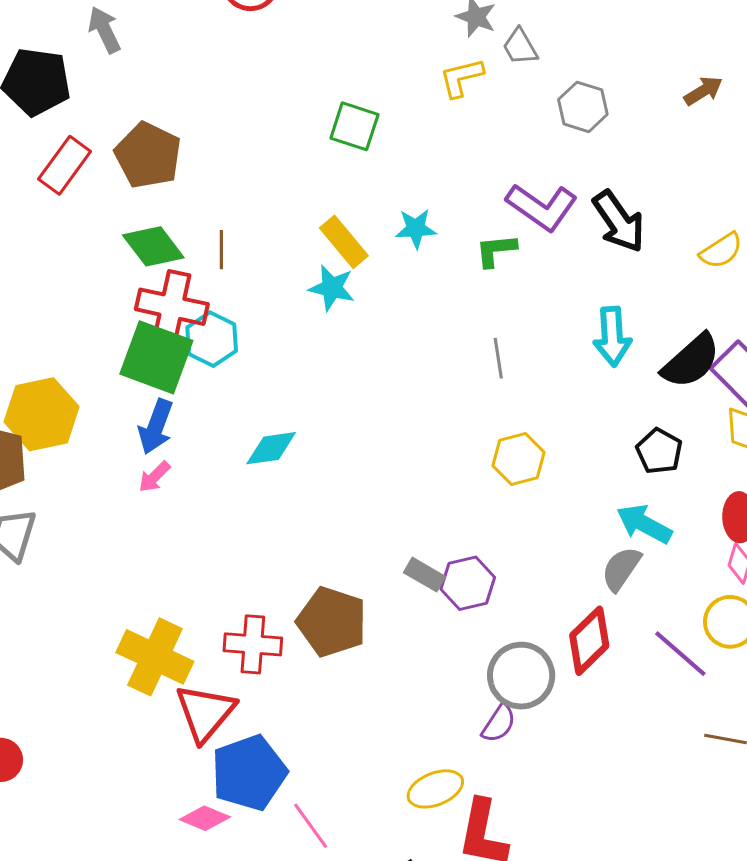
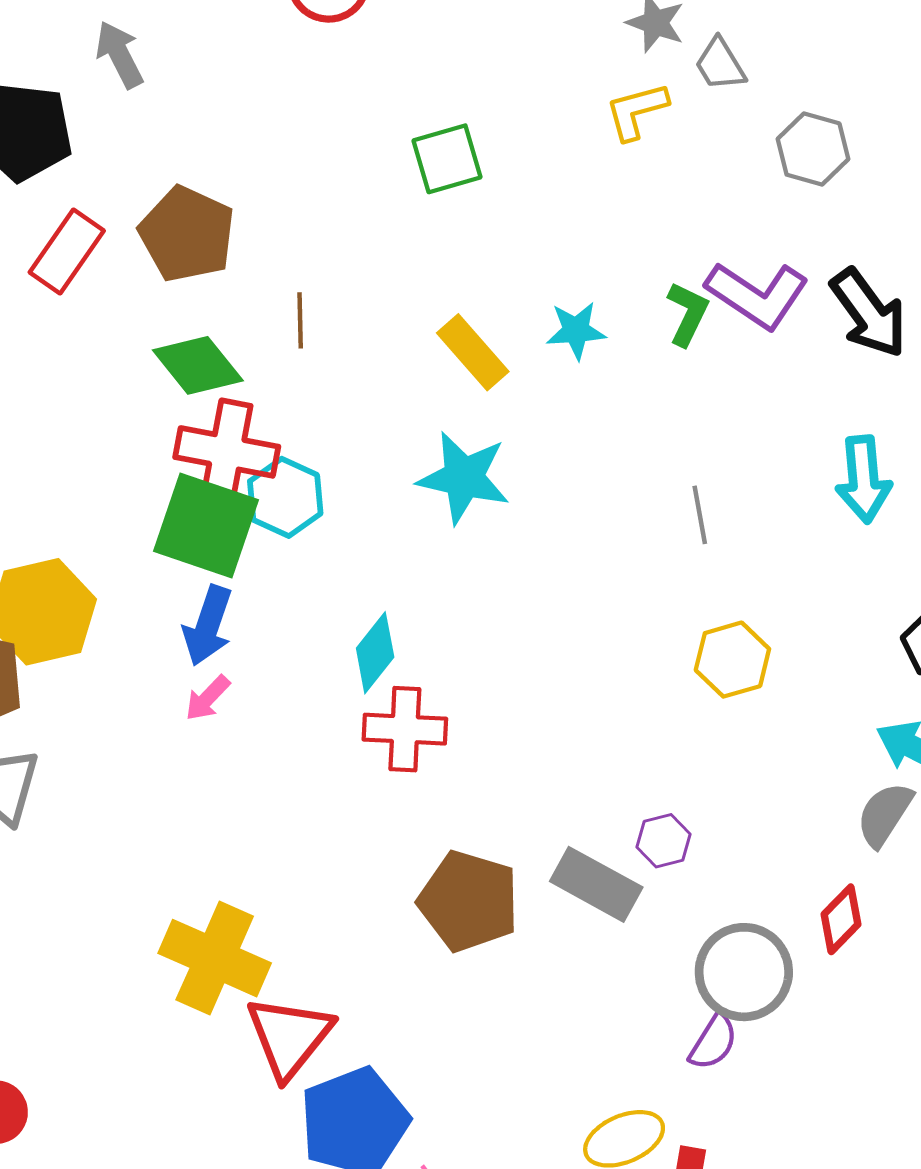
green square: (354, 126) -> (447, 159), moved, turned -33
brown line: (221, 250) -> (300, 320), moved
green L-shape: (496, 250) -> (688, 314), moved, turned 123
cyan star: (332, 288) -> (464, 478), moved, size x1.4
cyan diamond: (271, 448) -> (375, 653), turned -42
gray rectangle: (424, 575) -> (596, 884), moved, size x1.5
purple hexagon: (468, 583) -> (664, 841), size x0.7
red diamond: (589, 641) -> (841, 919), size x0.7
red cross: (253, 644) -> (405, 729), moved

